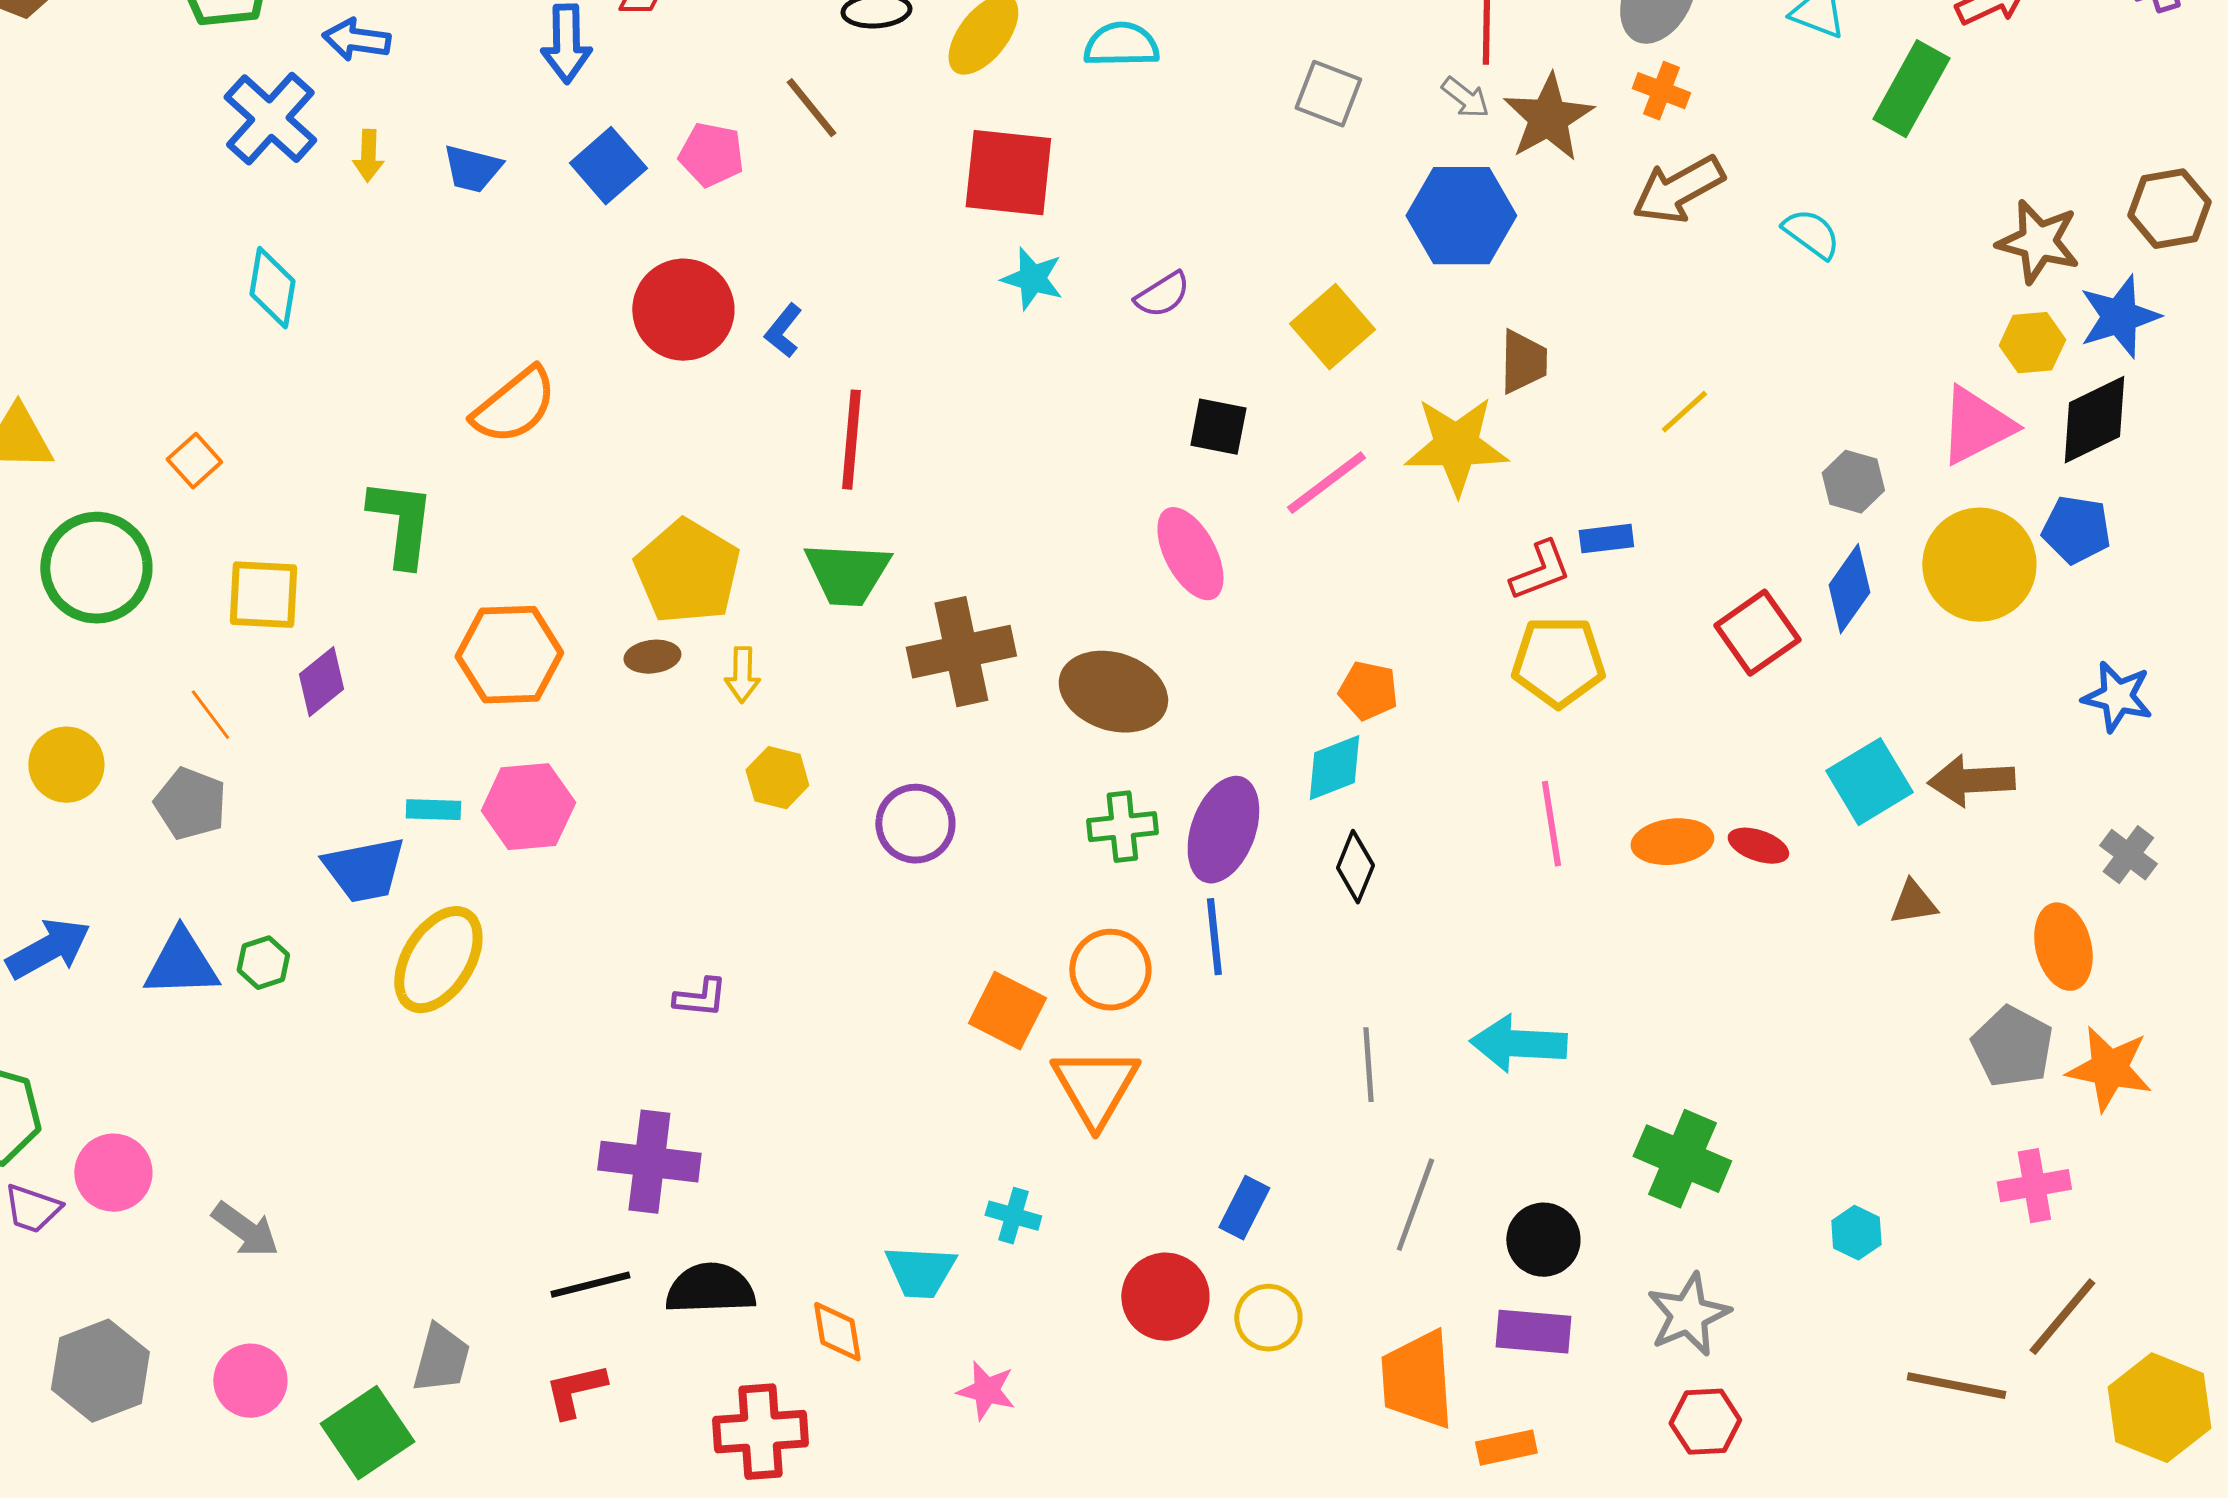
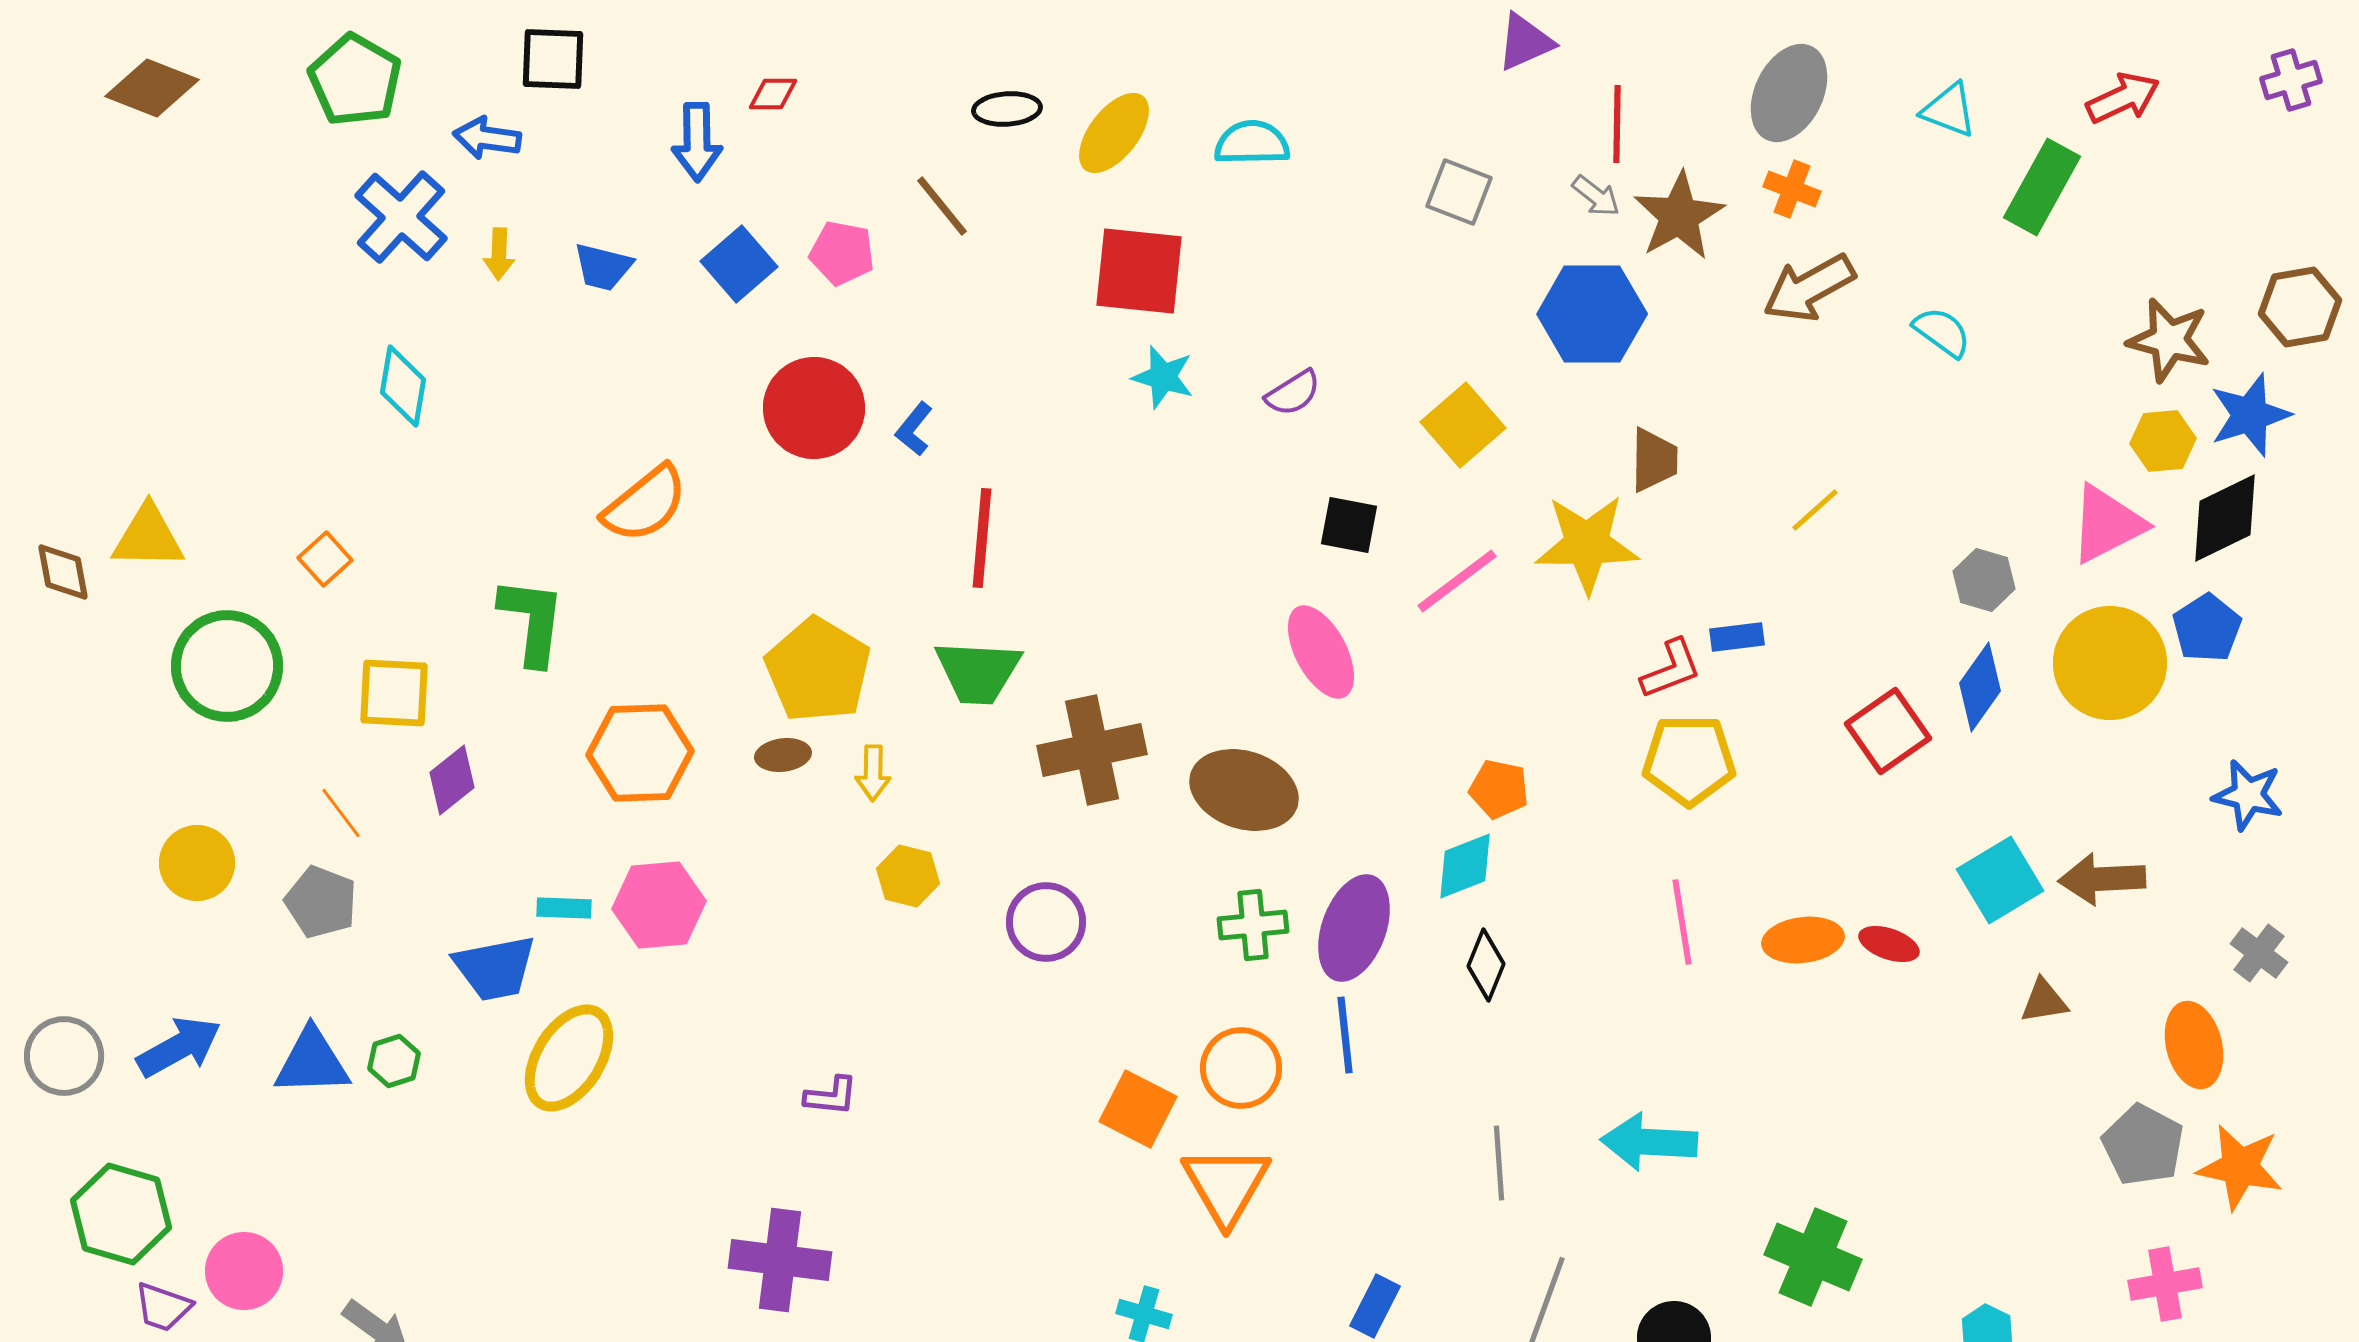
blue pentagon: (2076, 530) -> (2207, 628), turned 30

